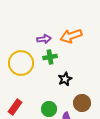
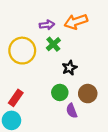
green cross: (50, 57) -> (53, 44), turned -32
green circle: (49, 109) -> (60, 92), moved

